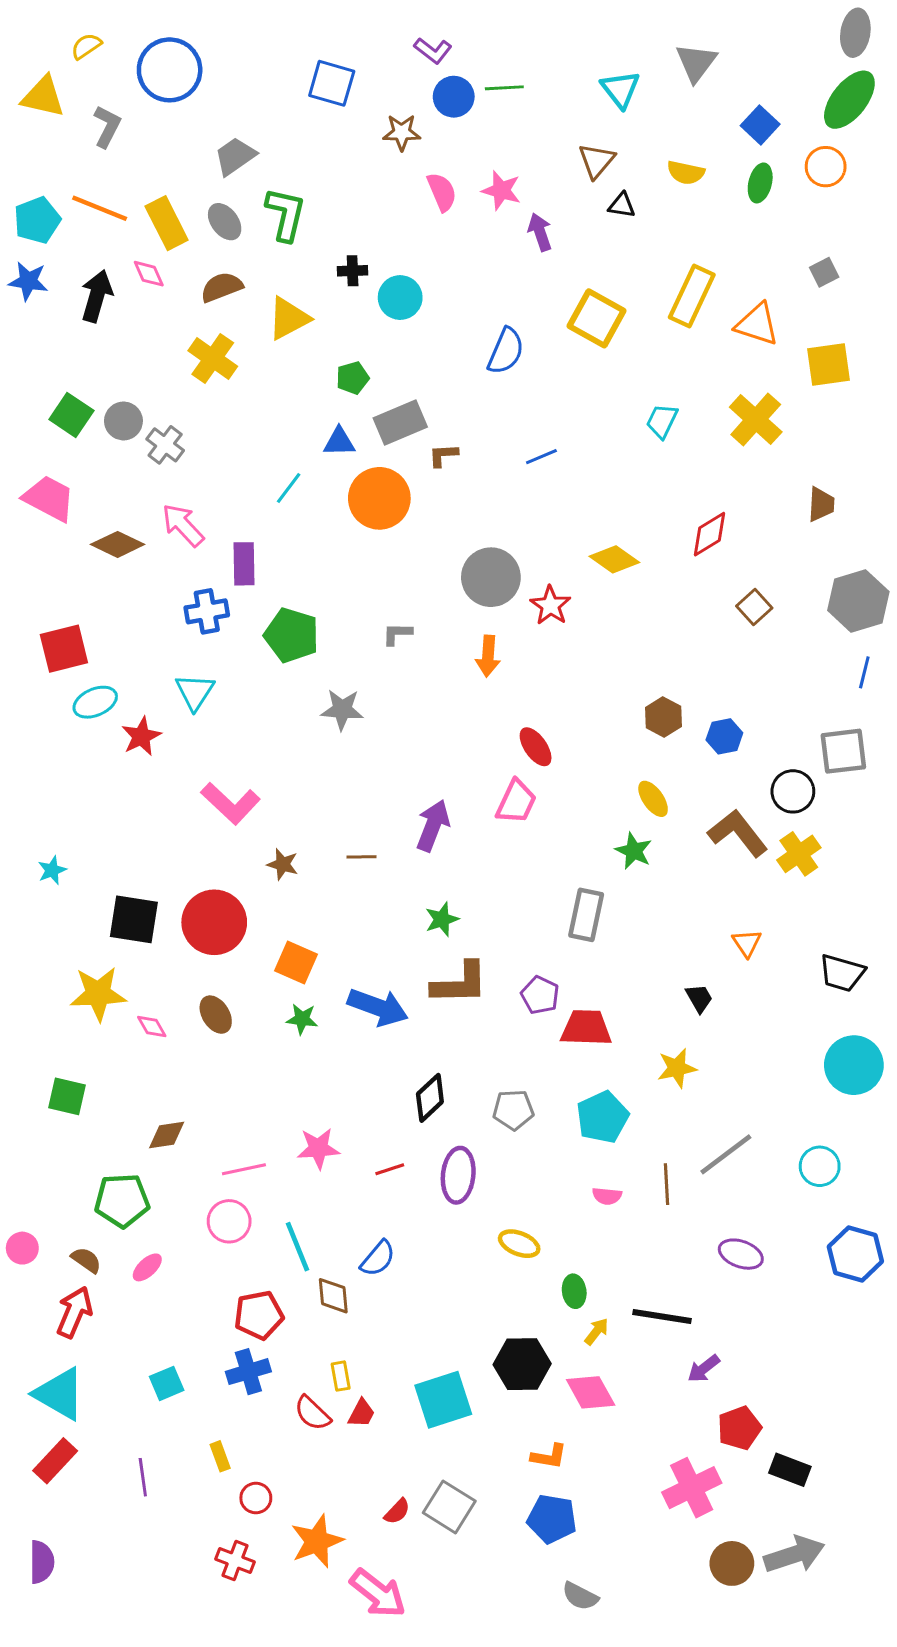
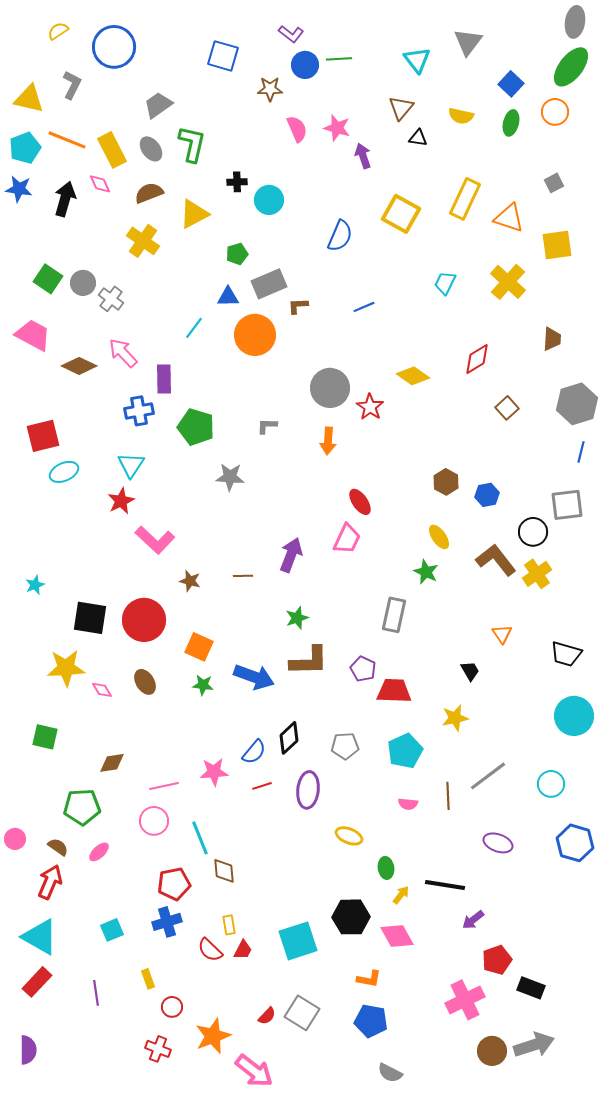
yellow triangle: (43, 97) -> (29, 99), moved
red star: (141, 736) -> (121, 501), moved
blue semicircle: (378, 1259) -> (254, 752), moved

